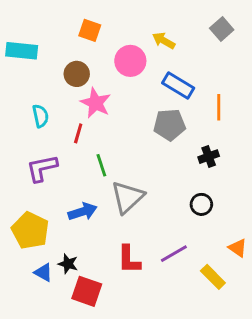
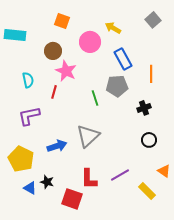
blue rectangle: (178, 86) -> (123, 59), turned 30
green line: (101, 165) -> (95, 98), moved
black circle: (201, 204) -> (149, 140), moved
red square: (87, 291) -> (72, 199), moved

